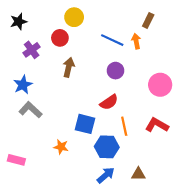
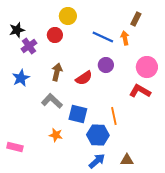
black star: (19, 22) -> (17, 30), moved
brown arrow: (69, 67) -> (57, 72), moved
pink circle: (160, 85) -> (147, 67), moved
red semicircle: (109, 102) -> (84, 78), moved
gray L-shape: (31, 110) -> (52, 101), moved
red L-shape: (157, 125) -> (140, 91), moved

